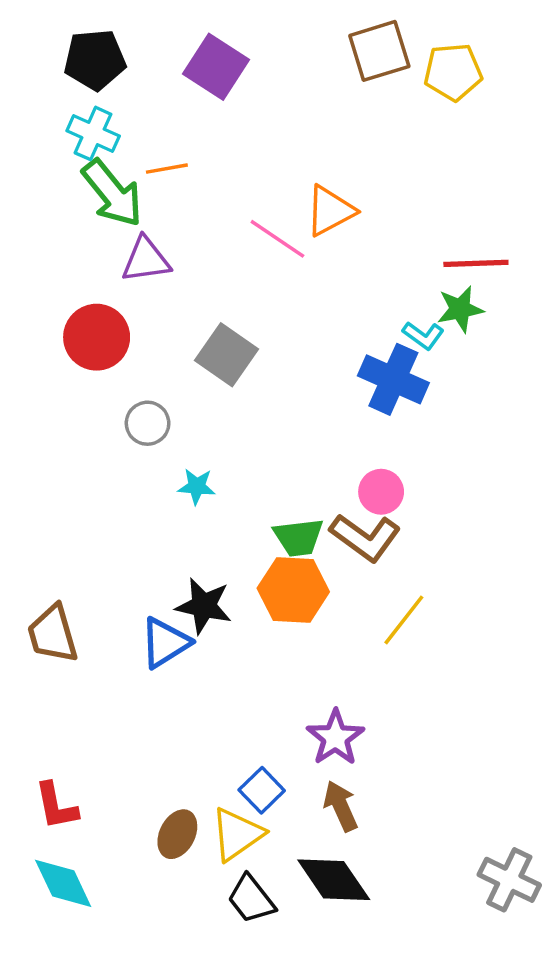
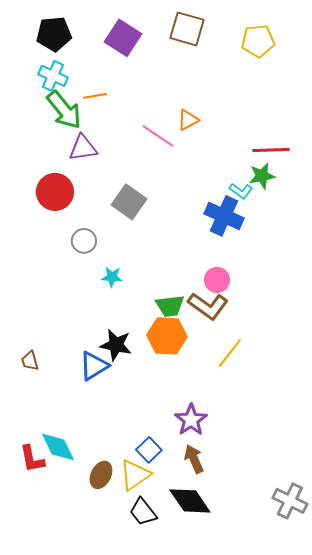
brown square: (379, 51) -> (187, 29), moved, turned 33
orange triangle: (330, 211) -> (188, 120), size x0.7
brown trapezoid: (53, 634) -> (30, 361), size x0.6
cyan diamond: (63, 883) -> (58, 447), moved

